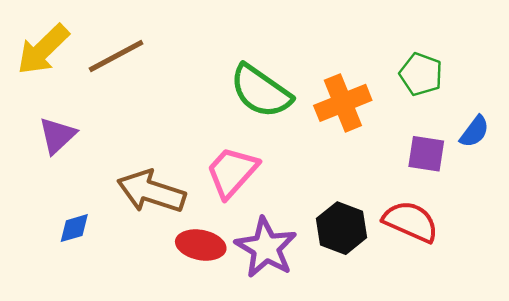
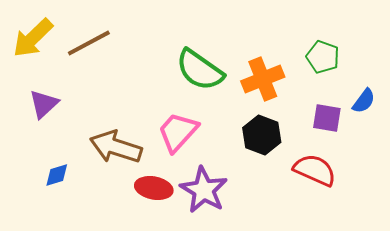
black hexagon: (342, 228) -> (262, 135), moved

